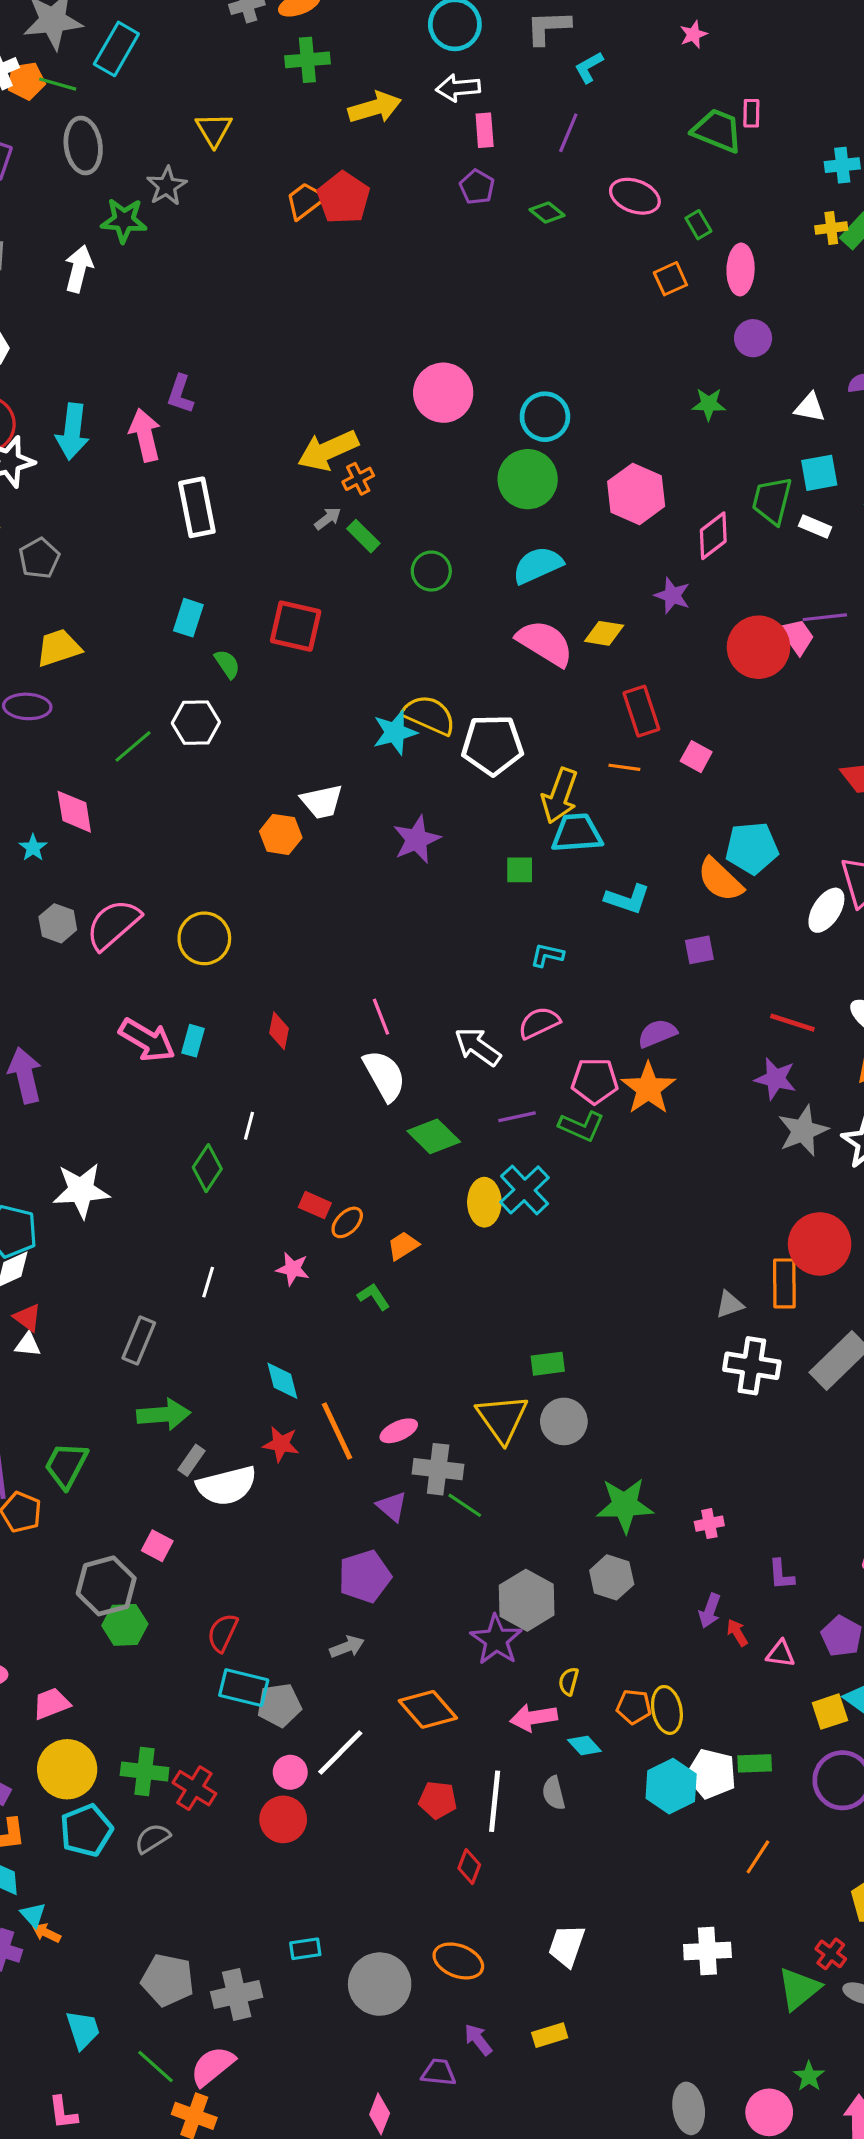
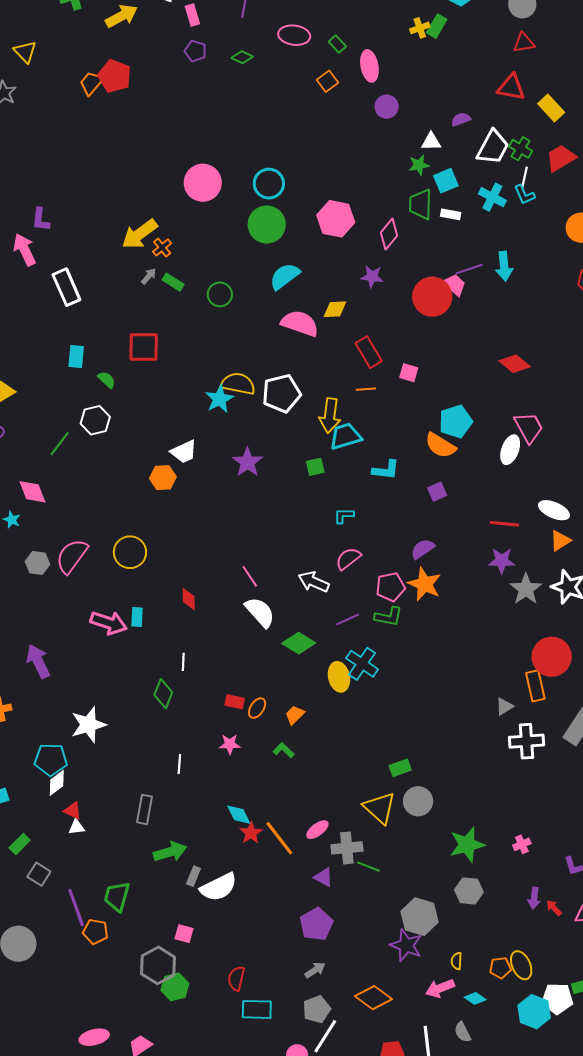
green star: (709, 404) -> (419, 165), moved
red star: (281, 1444) -> (251, 833), moved, turned -30
gray pentagon: (279, 1705) -> (317, 1009), moved

